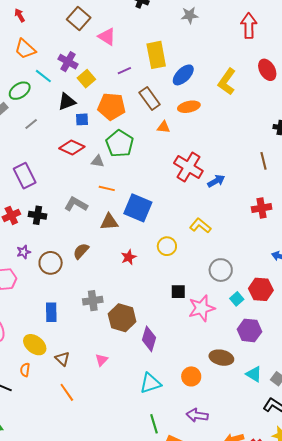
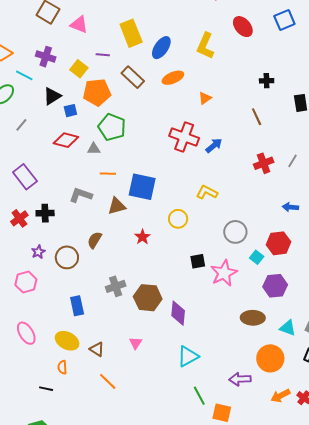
purple line: (124, 71) -> (103, 55), turned 40
yellow square: (86, 79) -> (79, 69), moved
orange triangle: (164, 127) -> (205, 98), moved, turned -32
orange circle: (191, 376) -> (270, 358), moved, size x1.4

